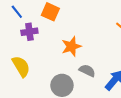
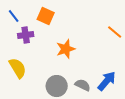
gray semicircle: (87, 71) -> (83, 85), moved

